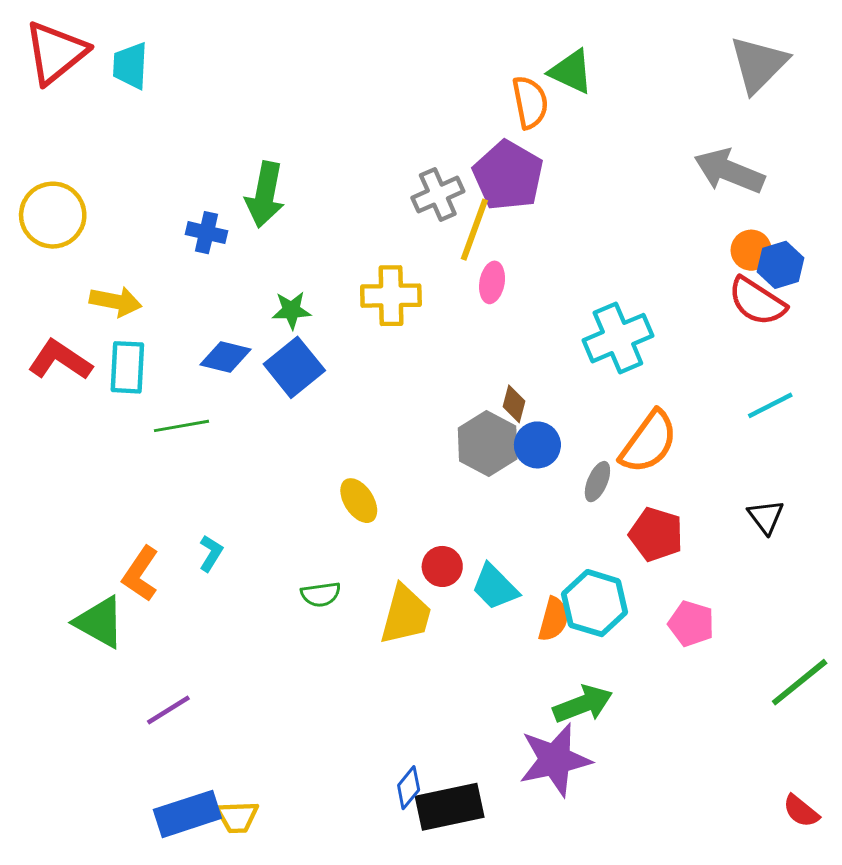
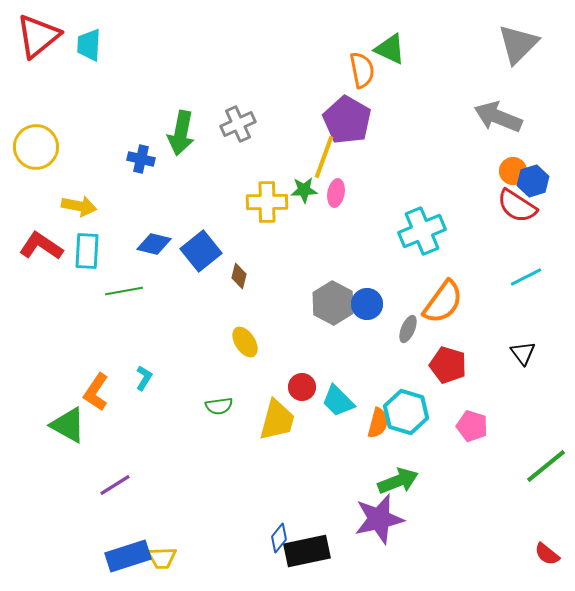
gray cross: (438, 195) -> (238, 124), moved
green star: (291, 310) -> (304, 190), moved
brown diamond: (514, 404) -> (239, 276), moved

